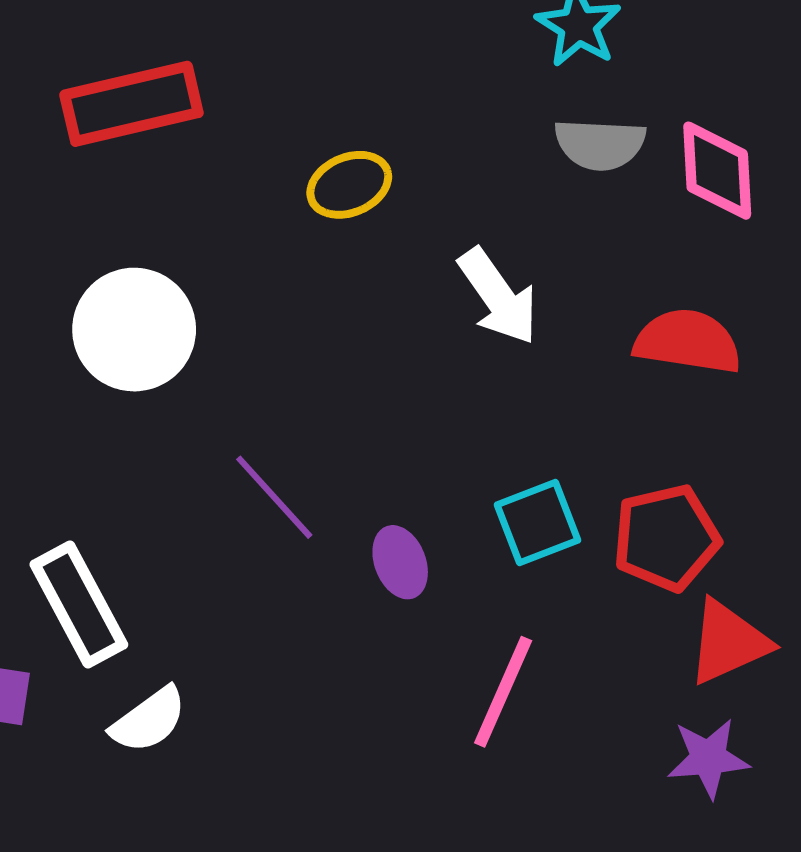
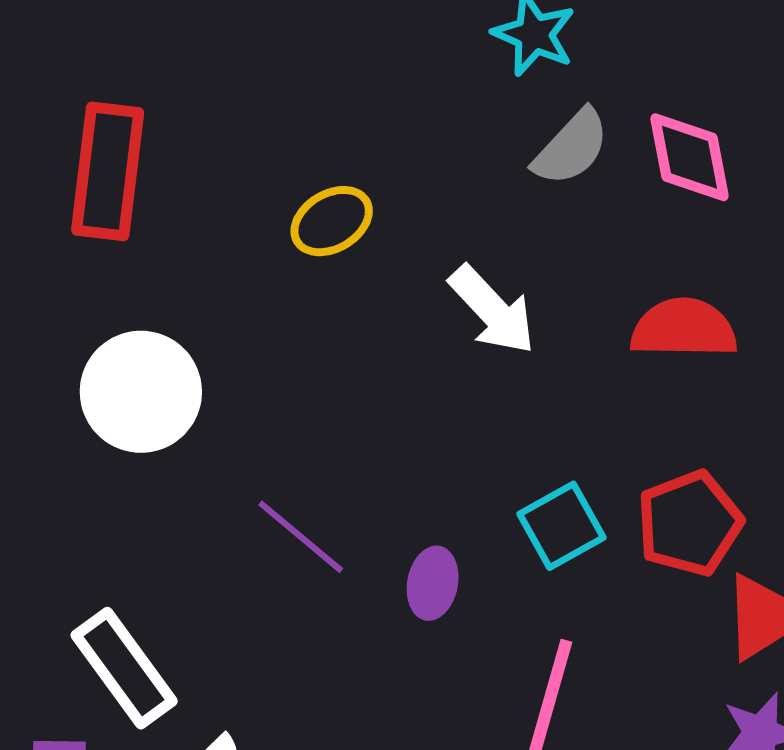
red rectangle: (131, 104) -> (108, 171), turned -62
gray semicircle: (600, 144) -> (571, 147), turned -42
purple ellipse: (400, 562) -> (433, 583), turned 40

